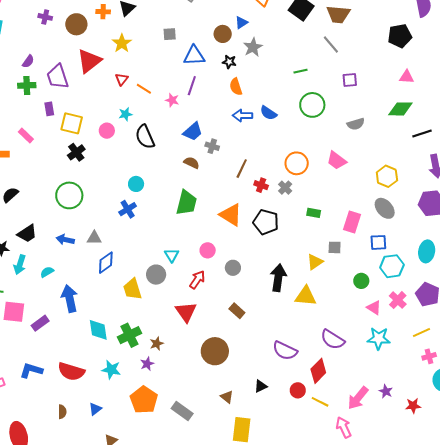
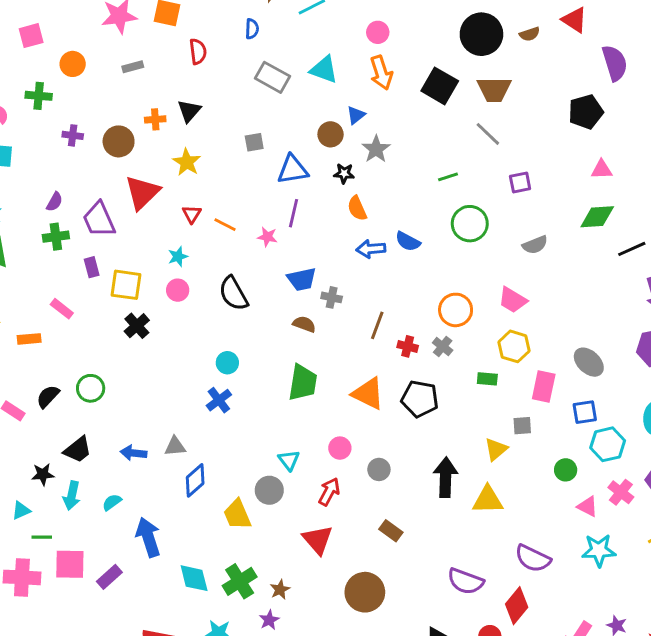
cyan star: (125, 114) -> (178, 257), moved
blue trapezoid: (193, 132) -> (302, 279), turned 35
yellow hexagon: (387, 176) -> (514, 346), moved
green circle: (69, 195) -> (91, 388), moved, size x0.7

